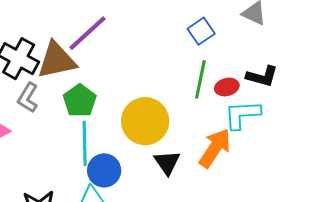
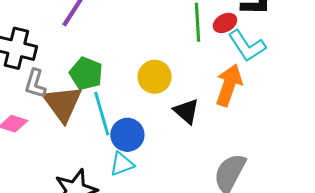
brown triangle: (57, 60) -> (63, 104), moved, turned -39
cyan L-shape: (242, 115) -> (247, 46), turned -105
yellow circle: (145, 121) -> (155, 77), size x0.7

